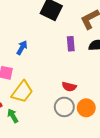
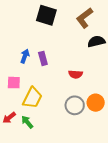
purple rectangle: (71, 44) -> (43, 58), moved
red semicircle: (69, 87) -> (76, 74), moved

